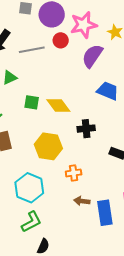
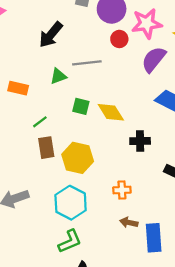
gray line: (32, 50) -> (87, 63), moved
yellow hexagon: (48, 146) -> (78, 158), moved

